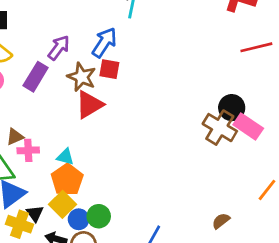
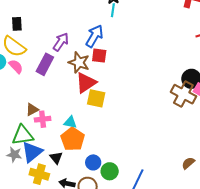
yellow square: (63, 204) -> (96, 98), moved, turned -30
black triangle: (35, 213) -> (56, 158), moved
green circle: (99, 216) -> (110, 171), moved
blue circle: (79, 219) -> (93, 162), moved

